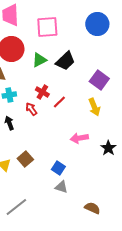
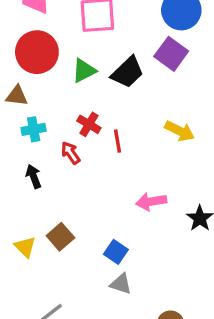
purple square: (99, 80) -> (171, 54), moved
red line: (59, 102) -> (118, 141), turned -56
yellow arrow: (94, 107) -> (180, 131), moved, turned -42

